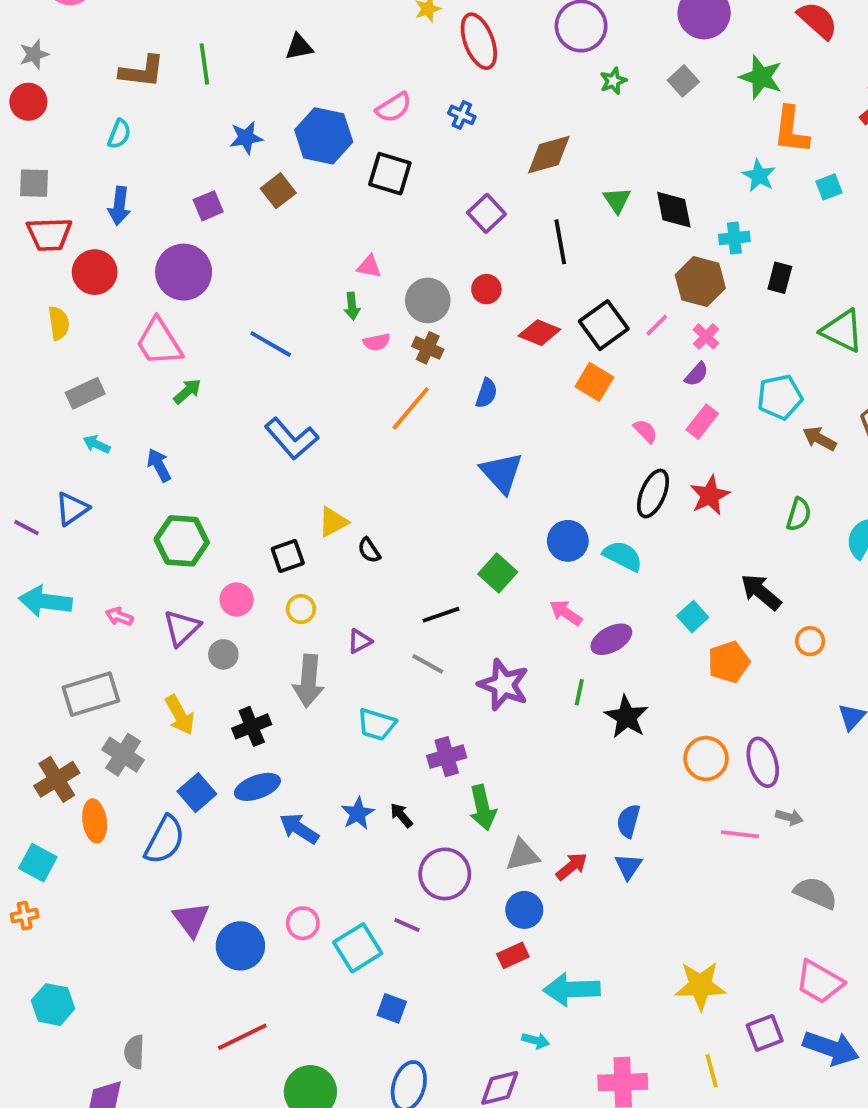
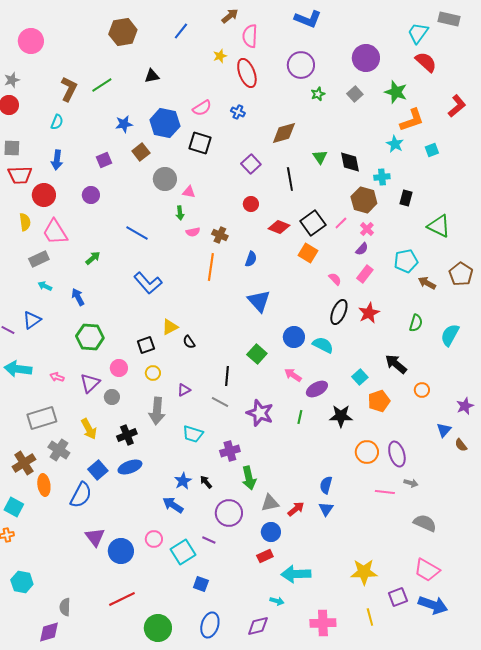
green line: (204, 64) -> (102, 85), turned 65
brown L-shape: (142, 71) -> (69, 89), turned -70
orange L-shape: (791, 130) -> (412, 120), turned -116
purple circle: (184, 272) -> (91, 195), size x0.6
gray circle: (428, 300) -> (165, 179), moved
pink trapezoid: (159, 342) -> (55, 232), moved
orange line: (411, 408) -> (211, 267), turned -32
black line: (441, 615) -> (227, 376), turned -66
black star: (626, 717) -> (341, 416), moved, turned -30
blue arrow: (299, 829) -> (173, 505), moved

